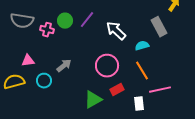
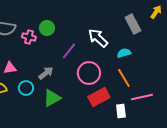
purple line: (87, 20) -> (69, 51), moved
gray rectangle: (159, 27) -> (133, 24), moved
red rectangle: (117, 90) -> (99, 97), size x1.5
green triangle: (93, 100) -> (52, 98), moved

